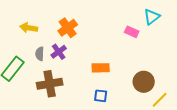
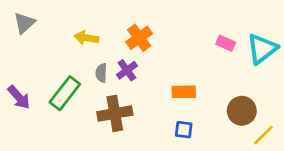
cyan triangle: (152, 17) -> (262, 49), moved, size x1.4

